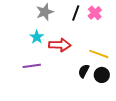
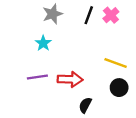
red arrow: (60, 45) -> (70, 79), moved
black semicircle: (84, 71) -> (85, 105), moved

